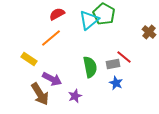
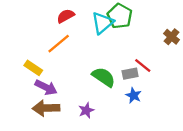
green semicircle: (90, 67) -> (104, 77), turned -45
purple arrow: (52, 79) -> (46, 87), moved
brown arrow: (40, 94) -> (46, 108), turned 120

